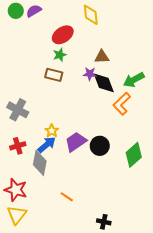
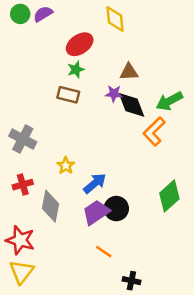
purple trapezoid: (76, 142) -> (96, 212), moved
blue arrow: (47, 145) -> (95, 183), moved
black circle: (100, 146) -> (116, 209), moved
orange line: (67, 197) -> (104, 252), moved

